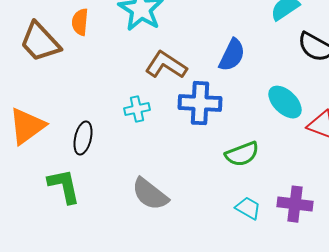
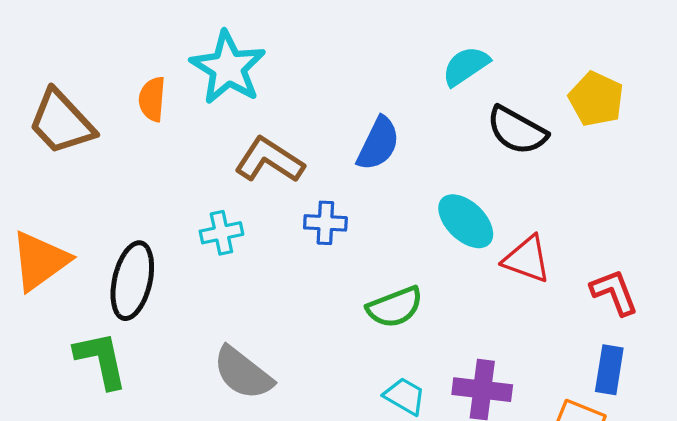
orange semicircle: (80, 22) -> (152, 99), moved
blue cross: (200, 103) -> (325, 223), size x0.6
black ellipse: (83, 138) -> (132, 281), size x1.4

